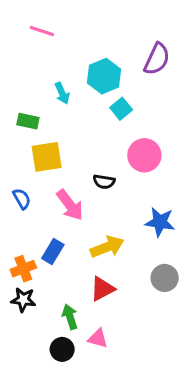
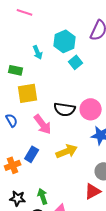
pink circle: (144, 155) -> (91, 109), moved
black semicircle: (104, 182) -> (65, 109), size x1.5
red triangle: (102, 289) -> (93, 191), moved
black star: (23, 300) -> (18, 198), moved

